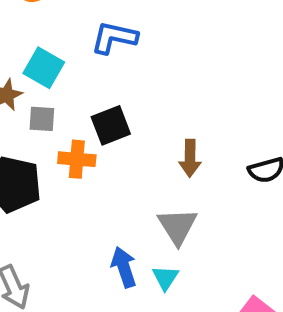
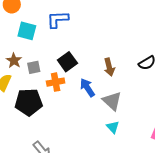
cyan square: (44, 68) -> (27, 31), moved
blue arrow: (124, 267) -> (87, 88), moved

